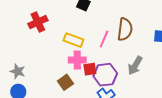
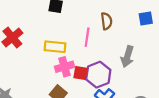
brown semicircle: (125, 29) -> (106, 21), size x0.7
red square: (90, 69) -> (81, 73), turned 32

